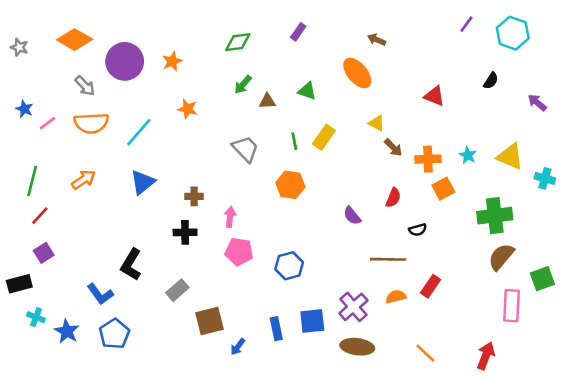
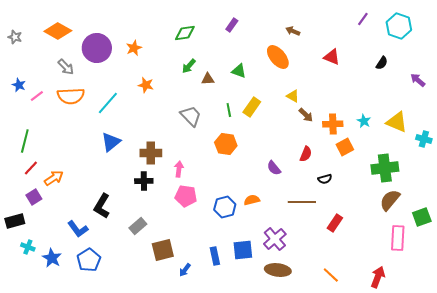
red triangle: (434, 96) -> (332, 57), moved
orange arrow: (84, 180) -> (54, 178), moved
brown cross: (194, 196) -> (151, 153), size x1.5
orange semicircle: (396, 297) -> (252, 200), moved

